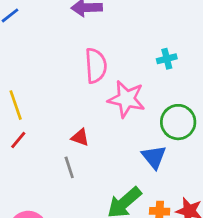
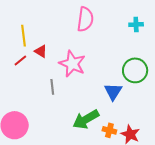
pink star: (126, 99) -> (72, 64), moved
red triangle: (80, 137) -> (41, 51), moved

